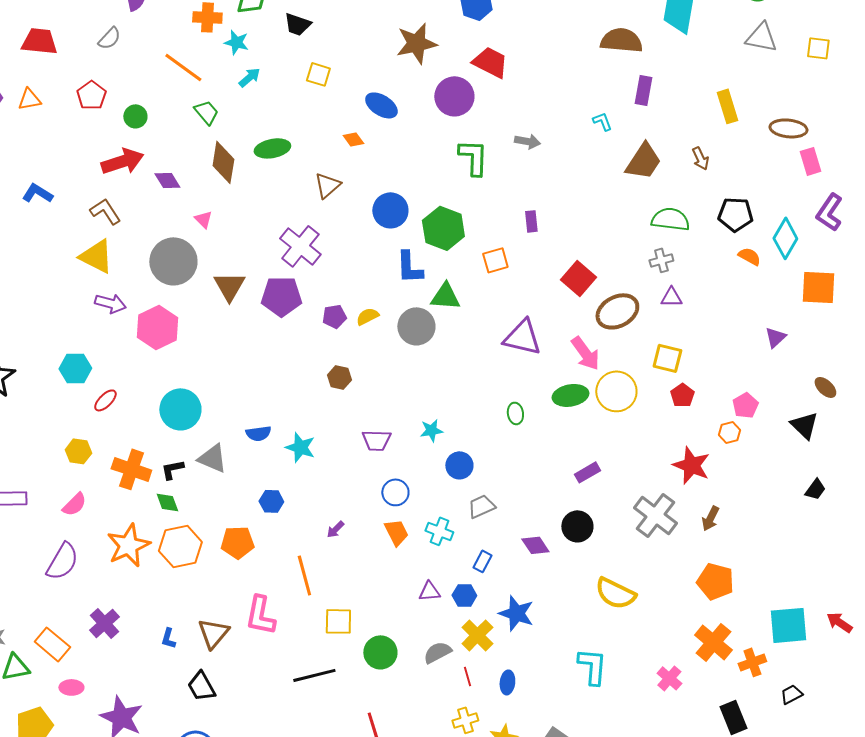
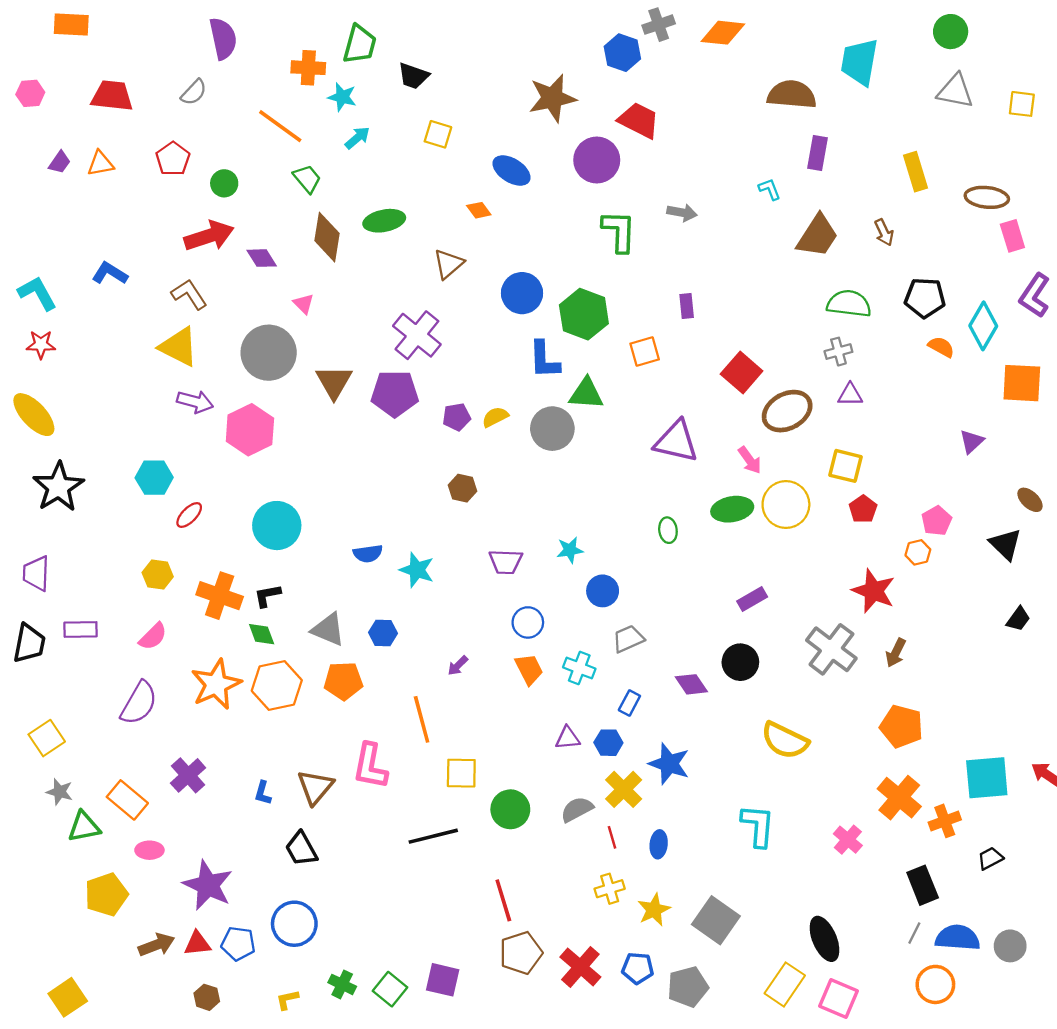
pink arrow: (585, 353) -> (750, 460), size x0.7
gray triangle: (212, 458) -> (328, 629), moved

